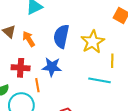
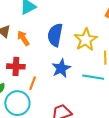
blue star: (52, 67) -> (61, 68), moved, turned -30
orange line: (37, 85) -> (33, 83), turned 32

